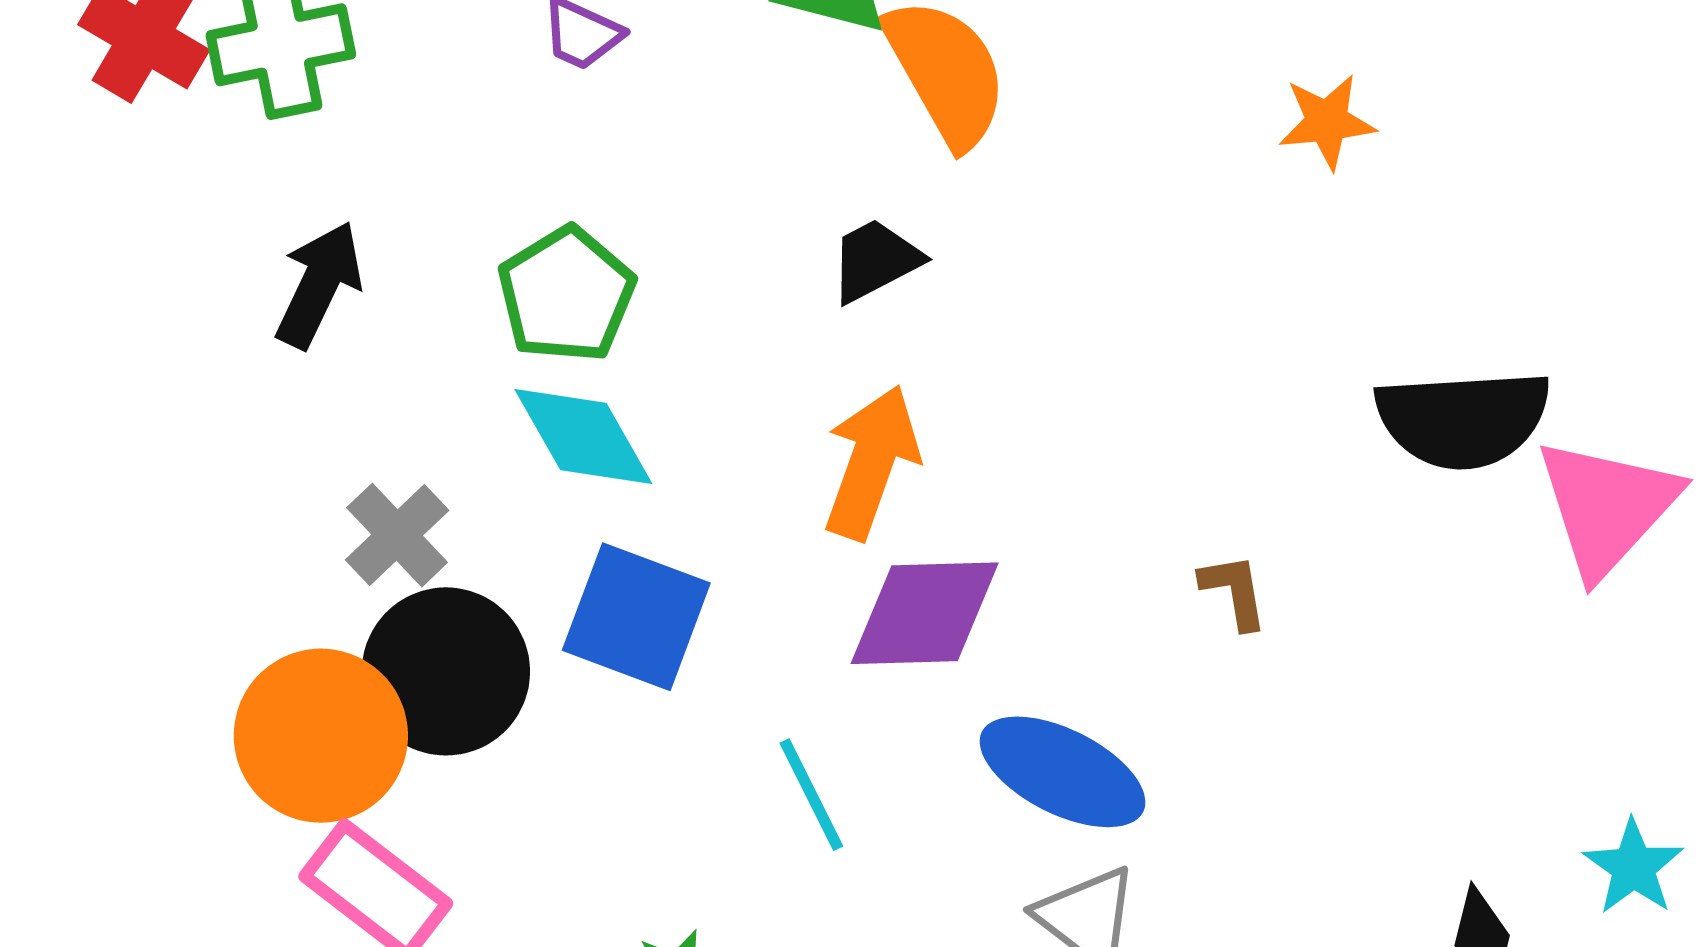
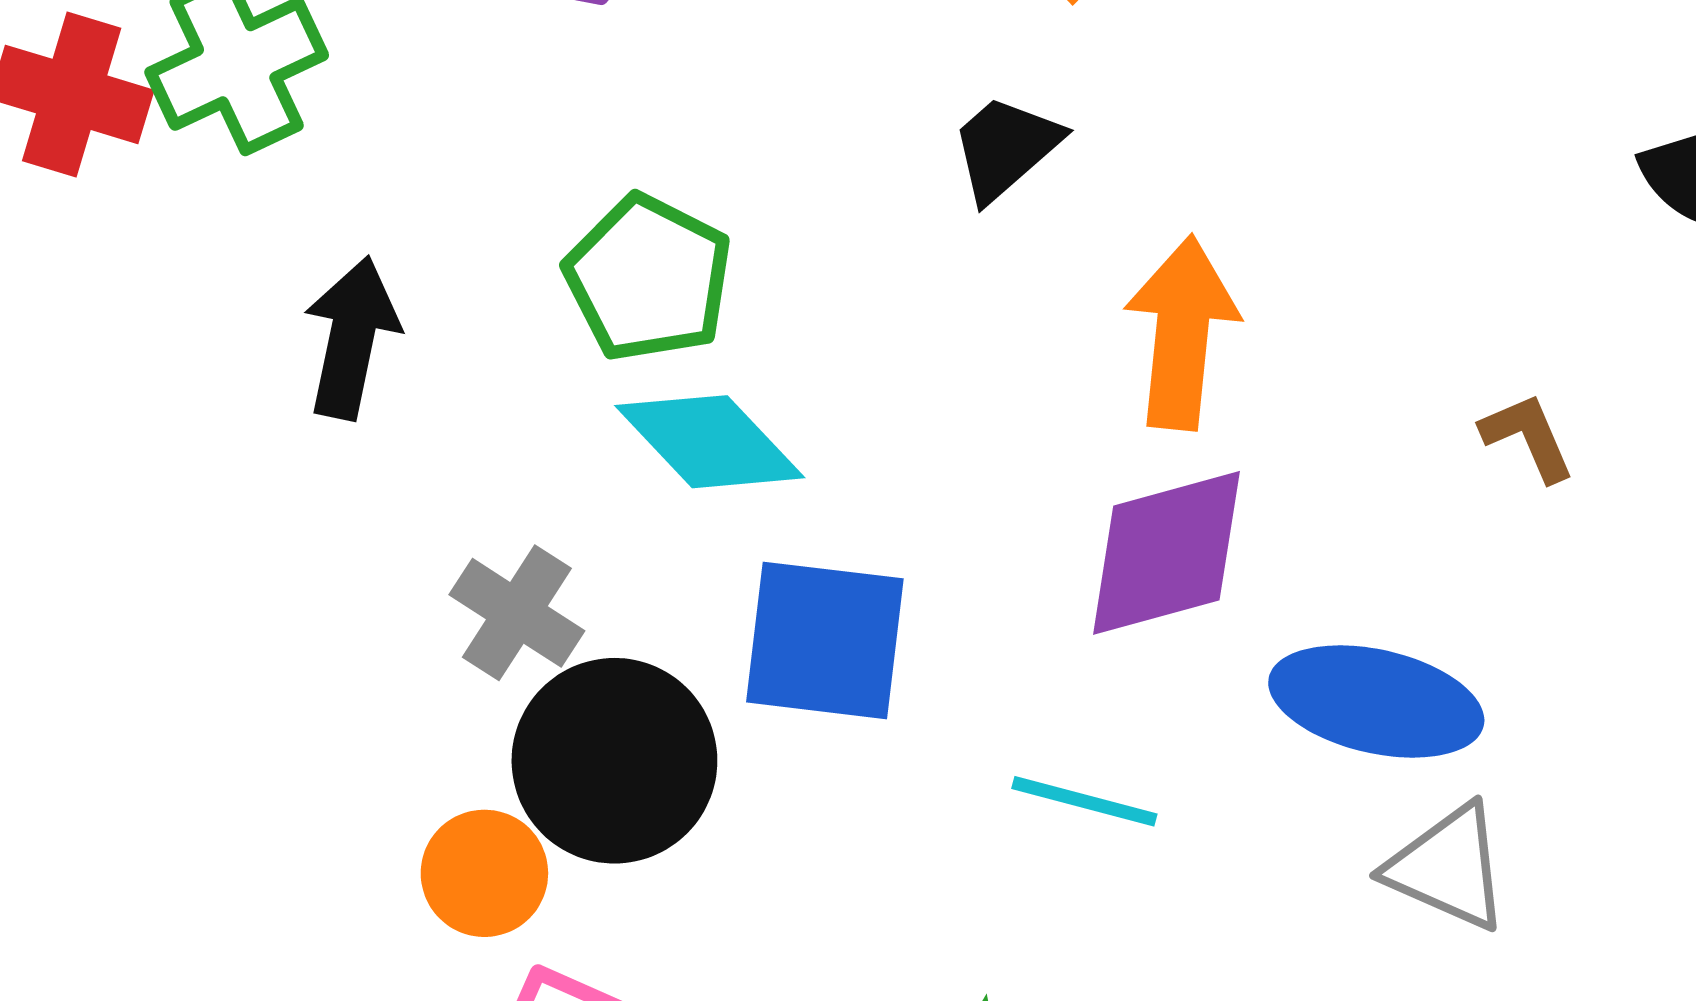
orange arrow: (871, 462) -> (1182, 333), moved
orange circle: (321, 736) -> (484, 873), size x0.6
cyan line: (811, 795) -> (1084, 801), turned -35

